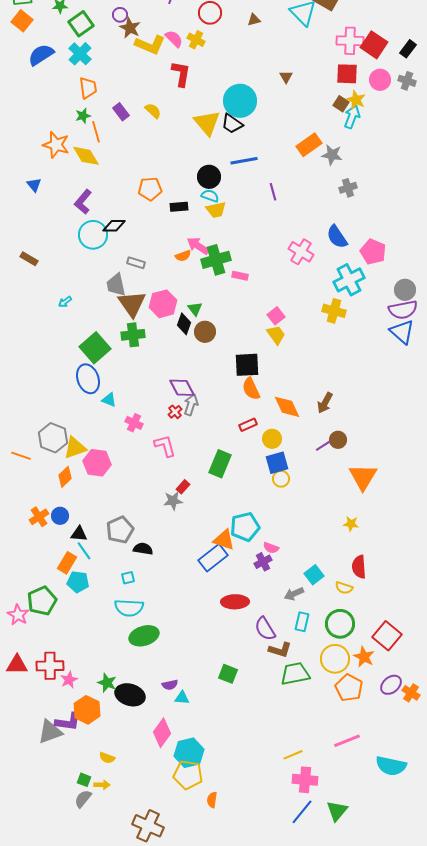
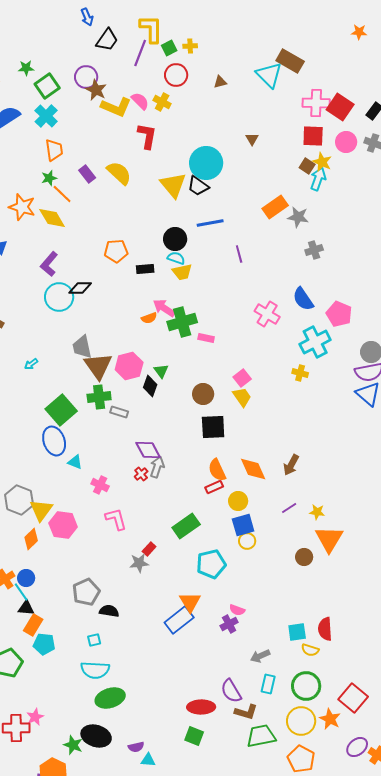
purple circle: (120, 15) -> (86, 77), size x1.5
yellow semicircle: (153, 111) -> (119, 173), size x1.5
orange line: (96, 132) -> (62, 194), turned -30
gray rectangle: (136, 263) -> (119, 412), moved
yellow cross: (334, 311) -> (300, 373), size x0.7
brown circle: (205, 332) -> (203, 394), moved
orange semicircle: (251, 389) -> (217, 470), moved
brown circle: (338, 440) -> (304, 557), moved
pink L-shape: (165, 446) -> (116, 519), moved
yellow triangle: (75, 448) -> (41, 510), turned -35
green rectangle: (220, 464) -> (186, 526), turned 32
yellow star: (351, 524) -> (317, 512), moved
cyan pentagon: (245, 527) -> (211, 564), moved
black triangle: (79, 534) -> (26, 608), moved
orange triangle: (224, 540) -> (190, 602), turned 40
cyan line: (84, 551) -> (21, 592), moved
cyan square: (314, 575) -> (297, 632), moved, turned 30
red ellipse: (235, 602) -> (201, 707), moved
pink star: (69, 680) -> (35, 717), moved
orange pentagon: (349, 688) -> (301, 759), moved
black ellipse: (130, 695) -> (96, 736), moved

